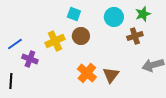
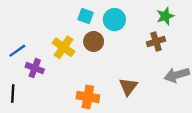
cyan circle: (114, 17) -> (114, 20), moved
yellow cross: (55, 41) -> (64, 47), turned -30
orange cross: (87, 73) -> (88, 97), moved, turned -30

